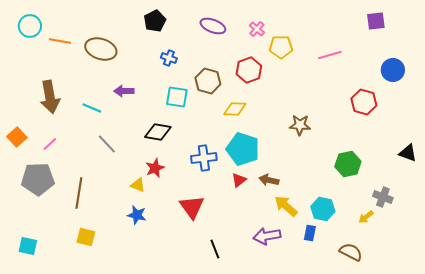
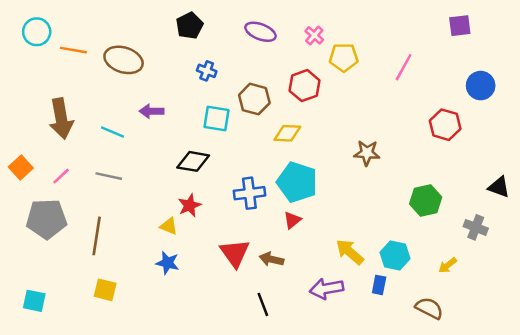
pink line: (330, 55) -> (404, 67), turned -45
gray line: (107, 144) -> (109, 176), moved, turned -35
brown arrow: (269, 180) -> (271, 259), moved
gray cross: (383, 197) -> (476, 227), moved

